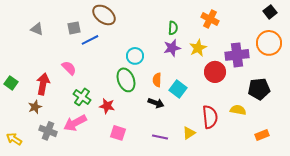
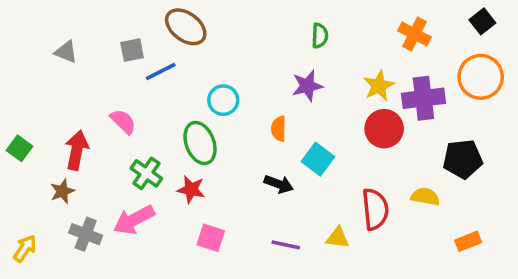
orange cross: (210, 19) -> (415, 34), moved
green semicircle: (173, 28) -> (320, 36), moved
yellow star: (198, 48) -> (379, 86), moved
cyan circle: (135, 56) -> (223, 100), moved
green ellipse: (126, 80) -> (200, 143), moved
orange semicircle: (157, 80) -> (279, 129), moved
yellow triangle: (189, 133) -> (338, 238), turned 40
yellow arrow: (14, 139) -> (25, 248), turned 91

